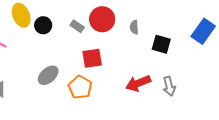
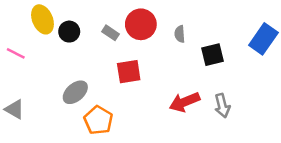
black square: (161, 44) -> (212, 55), turned -30
orange pentagon: (80, 87) -> (98, 120), moved

